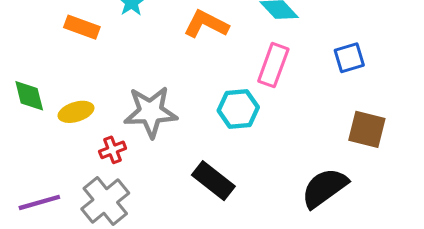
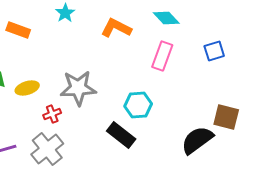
orange rectangle: (82, 27) -> (18, 30), moved
cyan hexagon: (238, 109) -> (138, 105), moved
brown square: (367, 129) -> (226, 117), moved

